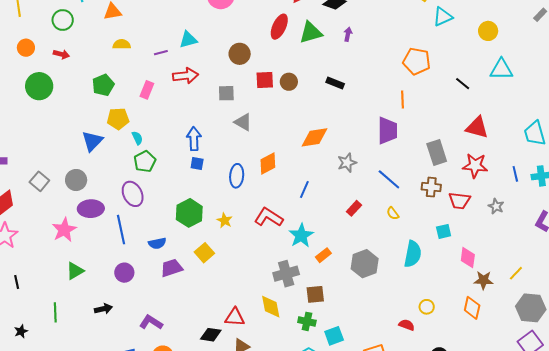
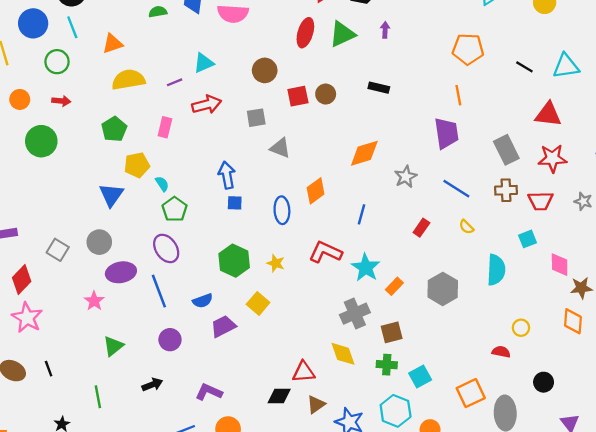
yellow semicircle: (122, 44) -> (128, 80), size x1.6
cyan triangle: (501, 69) -> (566, 66), moved
pink star: (64, 230) -> (94, 301), size x0.7

